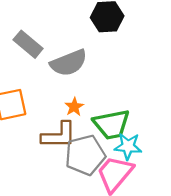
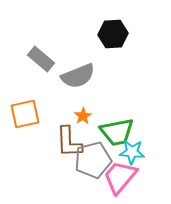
brown L-shape: (59, 135) -> (69, 142), turned 88

